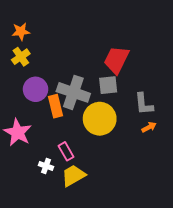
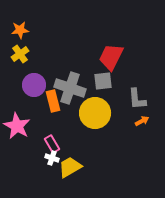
pink rectangle: (66, 151) -> (52, 144), moved
white cross: (46, 166) -> (52, 158), moved

